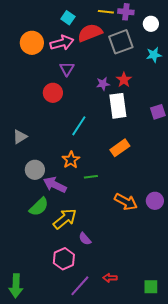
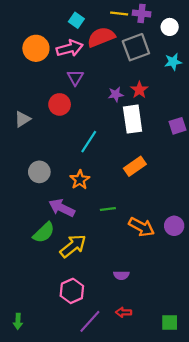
gray triangle: (20, 137) -> (22, 119), moved
gray circle: (35, 170) -> (39, 172), moved
green line: (91, 177) -> (108, 209), moved
purple semicircle: (85, 239) -> (121, 275), moved, turned -48
green arrow: (16, 286) -> (18, 321), size x0.6

